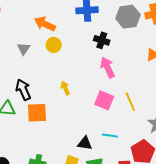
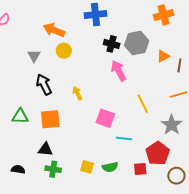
gray hexagon: (128, 17) -> (137, 43), moved
black arrow: (23, 90) -> (44, 84), moved
pink square: (104, 100) -> (105, 118), moved
black triangle: (85, 143) -> (45, 149), moved

